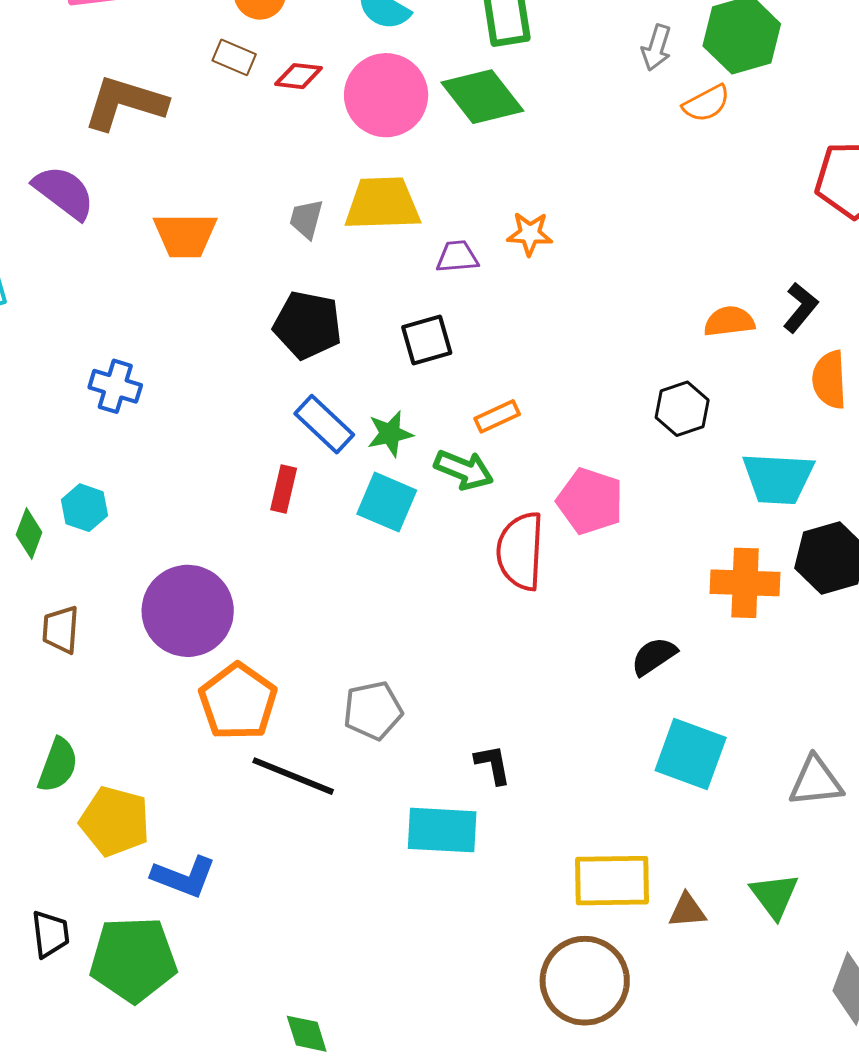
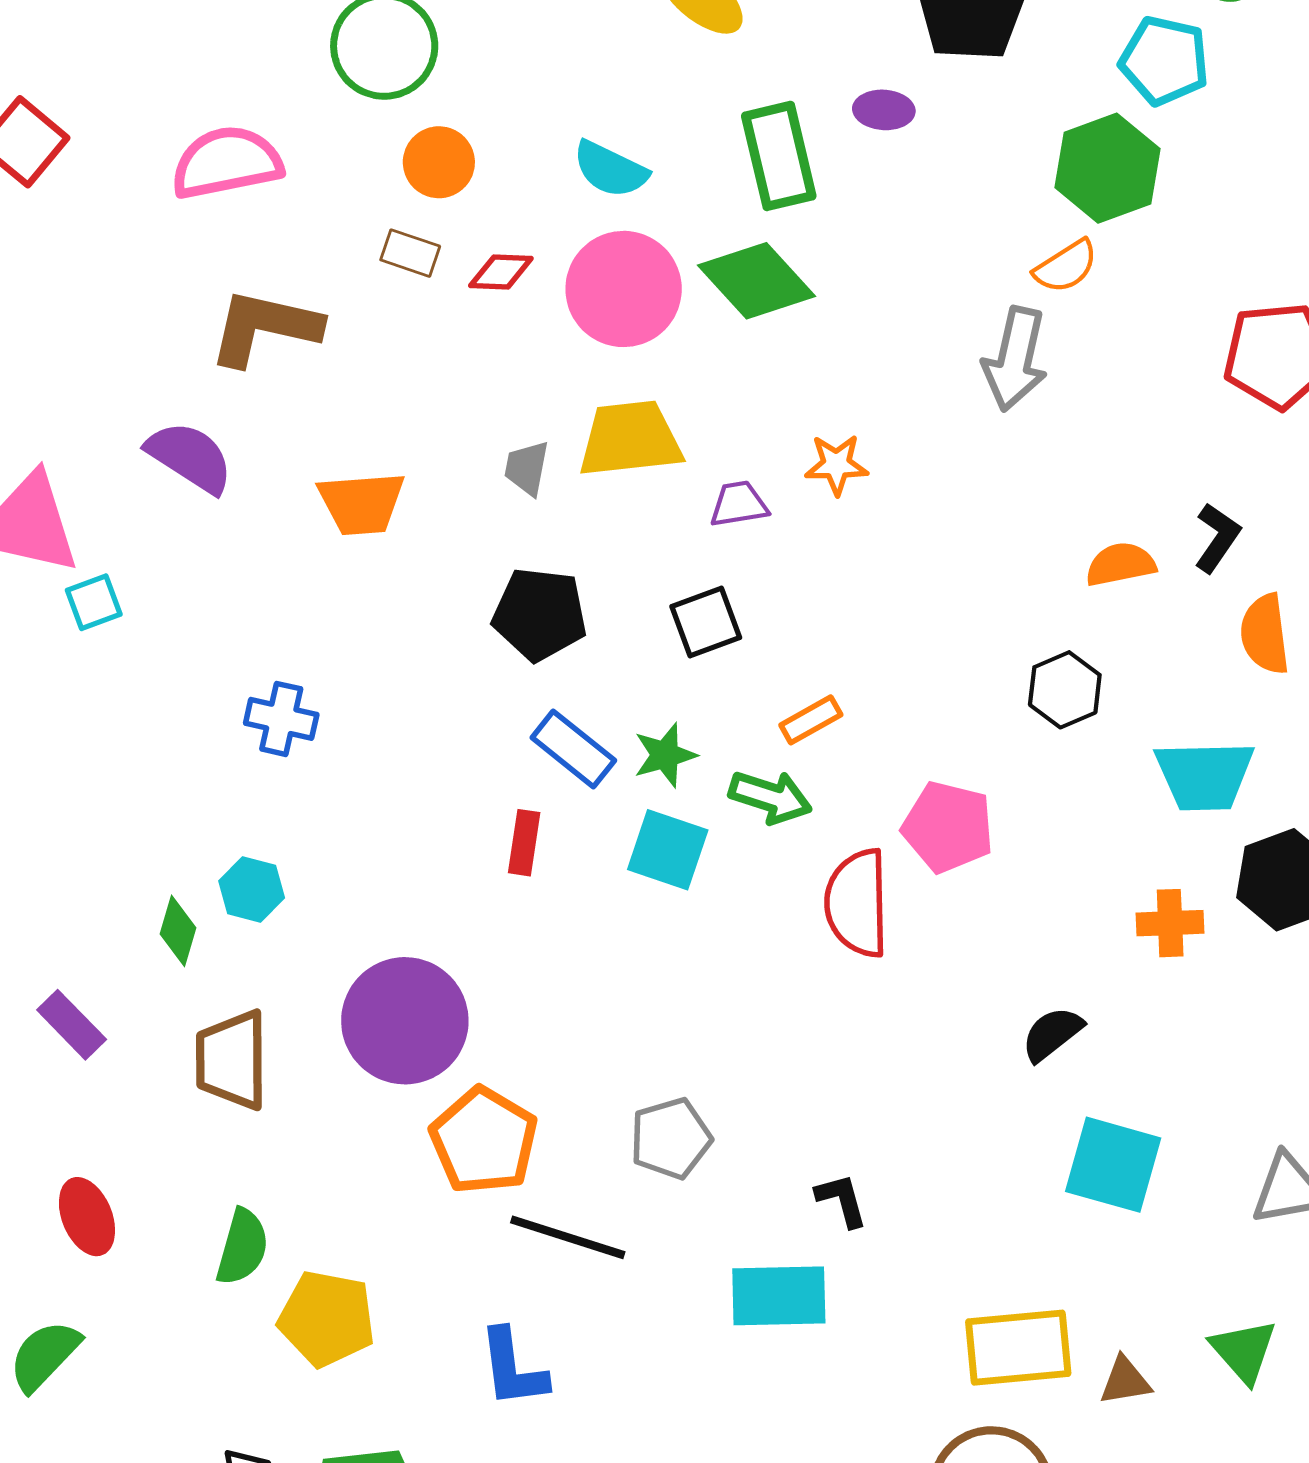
gray arrow: (656, 48) -> (1015, 359), moved, size x1.6
orange cross: (745, 583) -> (1170, 923), size x0.7
brown trapezoid: (61, 630) -> (232, 1060), size x1.5
blue L-shape: (184, 877) -> (513, 1368), moved, turned 66

